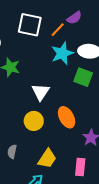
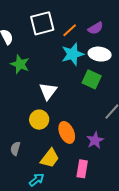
purple semicircle: (74, 18) -> (96, 28), moved
white square: (30, 25) -> (42, 23), turned -30
orange ellipse: (67, 117) -> (67, 132), moved

